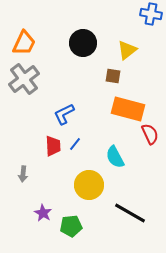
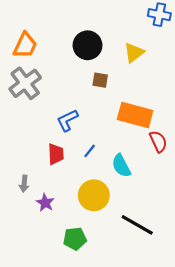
brown square: (113, 76) -> (100, 80), moved
blue line: (75, 144) -> (90, 151), moved
purple star: (43, 213) -> (45, 203), moved

